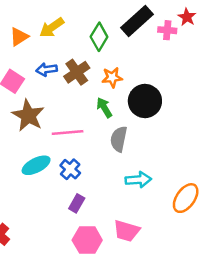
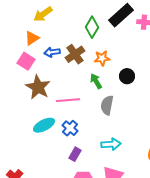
yellow arrow: (52, 28) -> (43, 14), moved
orange triangle: (19, 37) -> (32, 38), moved
black circle: (145, 101) -> (127, 76), size x0.6
cyan arrow: (138, 180) -> (111, 144), moved

